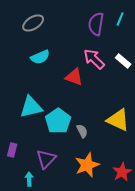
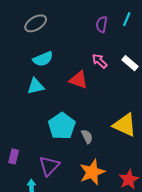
purple semicircle: (96, 24) -> (102, 24), size x0.7
pink arrow: (94, 59) -> (100, 61), size x0.7
cyan triangle: (31, 107) -> (36, 86), moved, size x0.7

